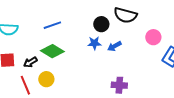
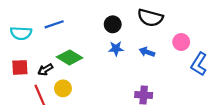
black circle: (101, 24) -> (113, 24), moved
blue line: (52, 25) -> (54, 24), moved
blue arrow: (114, 46) -> (147, 52), moved, turned 48

